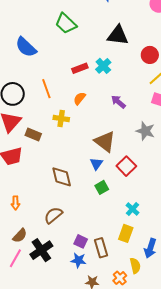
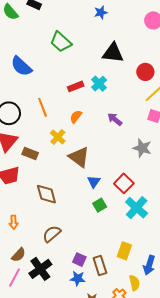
yellow cross: (61, 119) -> (58, 137), turned 35
brown triangle: (105, 142) -> (79, 157), moved
brown diamond: (62, 177) -> (46, 194), moved
cyan cross: (133, 209) -> (137, 208), moved, size x1.6

